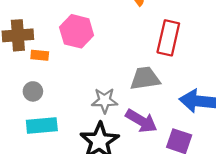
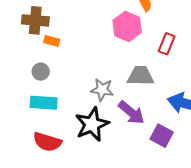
pink hexagon: (77, 31) -> (127, 26), moved
red rectangle: (168, 38) -> (167, 44), size x0.7

